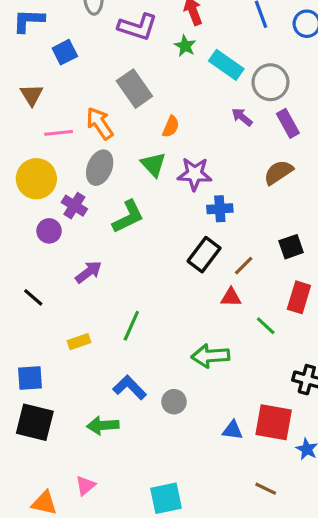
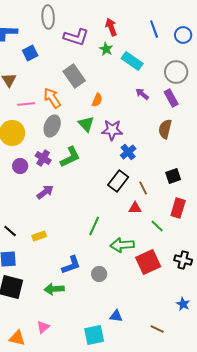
gray circle: (270, 82) -> (176, 72), moved
brown semicircle: (278, 172) -> (165, 129), turned -42
purple cross: (74, 206) -> (43, 158), moved
blue cross: (220, 209) -> (128, 152), turned -35
brown line: (244, 266) -> (143, 188), turned -72
black line: (33, 297) -> (10, 231), moved
green line: (131, 326) -> (94, 226), moved
blue L-shape: (130, 387) -> (71, 265), turned 115
red square: (274, 422) -> (148, 262), moved, turned -35
blue triangle: (232, 430) -> (116, 316), moved

